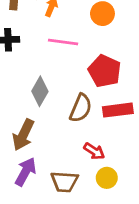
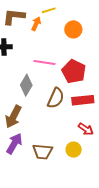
pink line: (63, 42) -> (44, 62), moved
red arrow: (94, 151) -> (86, 129), moved

